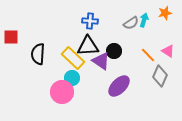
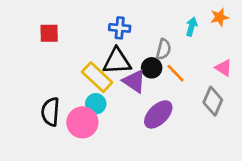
gray semicircle: (131, 23) -> (164, 49), moved, turned -42
red square: (11, 37) -> (49, 33), moved
black semicircle: (38, 54) -> (50, 112), moved
orange line: (148, 55) -> (176, 73), moved

